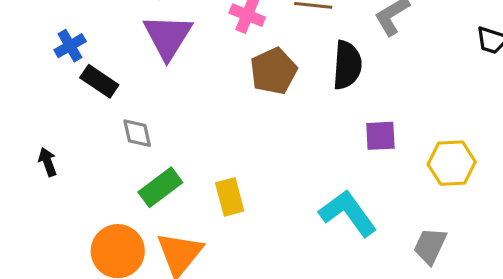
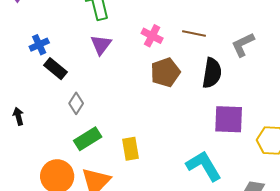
purple triangle: (168, 37) -> (101, 45), size x0.7
gray diamond: (137, 133) -> (76, 103), turned 40
purple square: (380, 136) -> (229, 119), size x1.5

